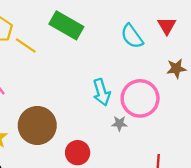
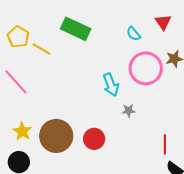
cyan semicircle: (132, 36) -> (133, 34), size x0.7
pink circle: (140, 98) -> (146, 68), moved
brown circle: (37, 125) -> (56, 136), moved

